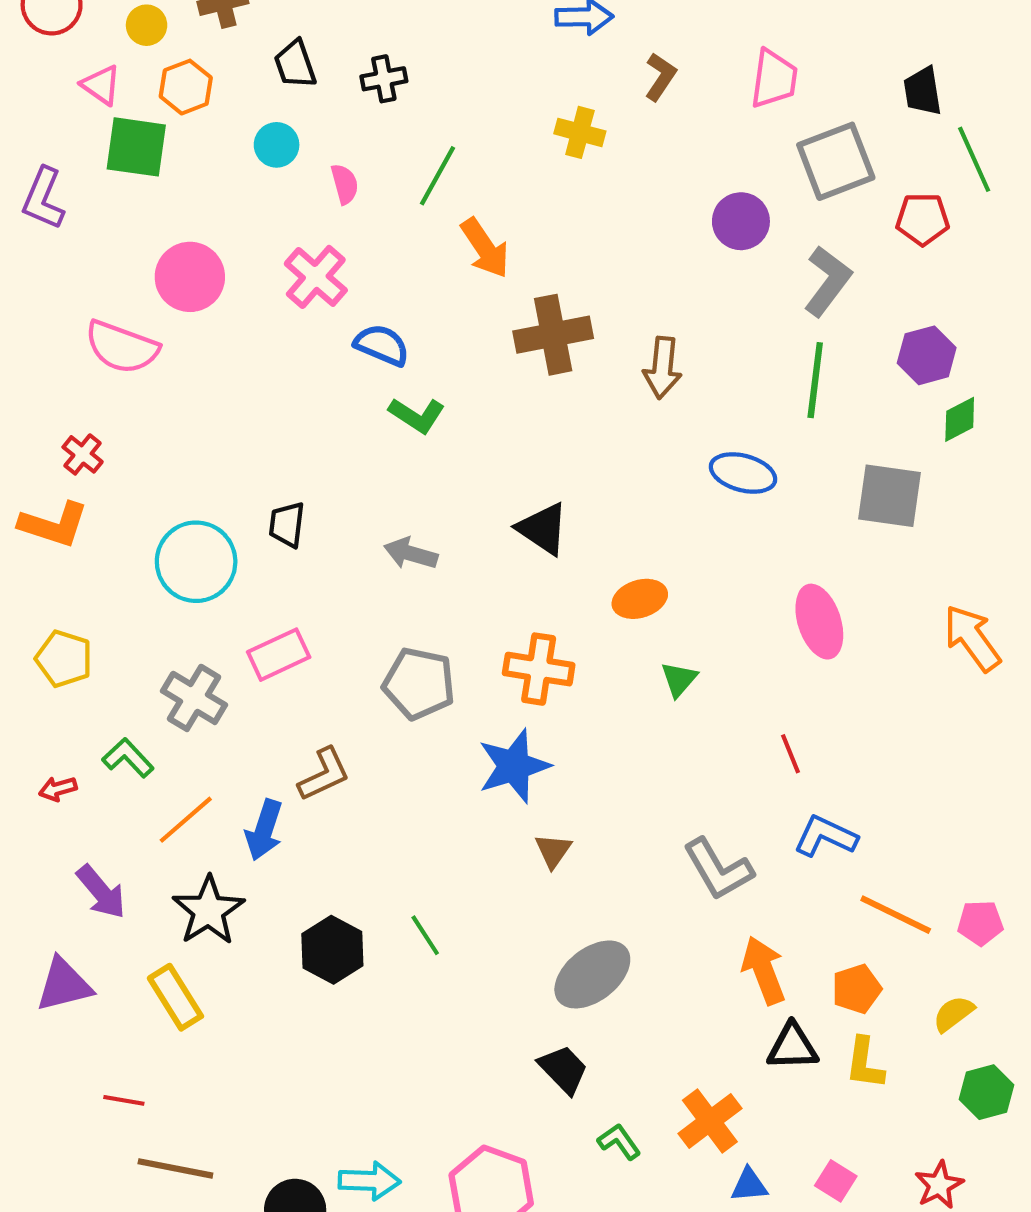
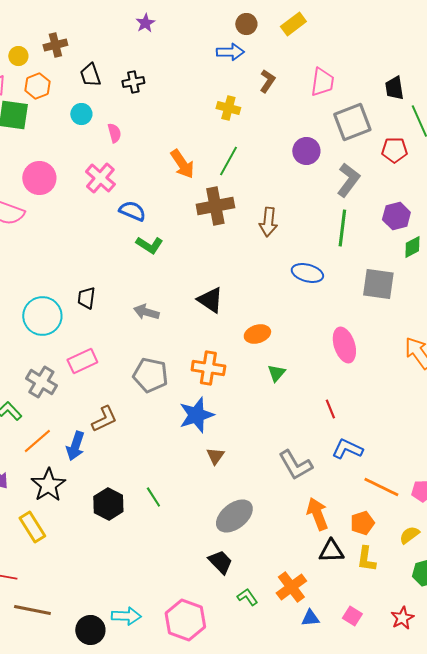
green line: (438, 176) -> (228, 161), moved

